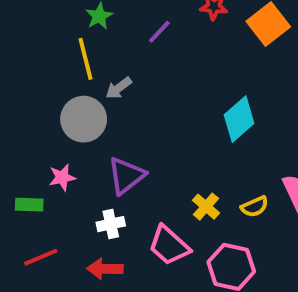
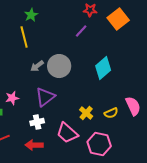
purple line: (159, 32) -> (81, 31), moved
gray arrow: (119, 88) -> (37, 66), moved
gray circle: (84, 119) -> (59, 66), moved

